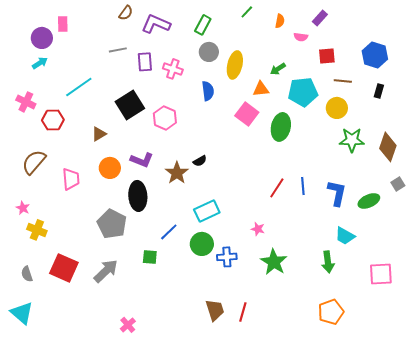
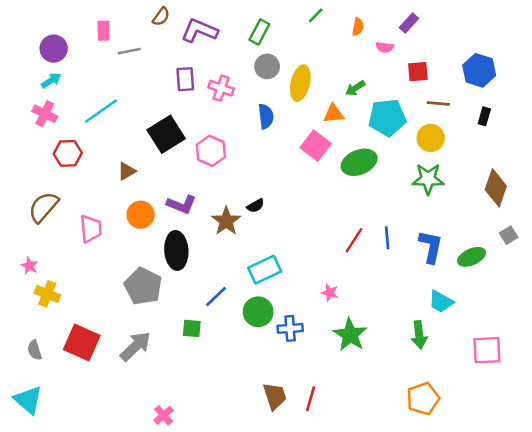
pink rectangle: (63, 24) -> (104, 31), moved
gray line: (118, 50) -> (129, 51), moved
pink cross: (26, 102) -> (45, 114), moved
green ellipse: (281, 127) -> (359, 162), turned 56
green star: (352, 140) -> (428, 179), moved

